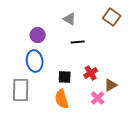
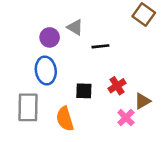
gray triangle: (70, 19) -> (75, 27), moved
orange semicircle: (62, 99) -> (65, 119), moved

